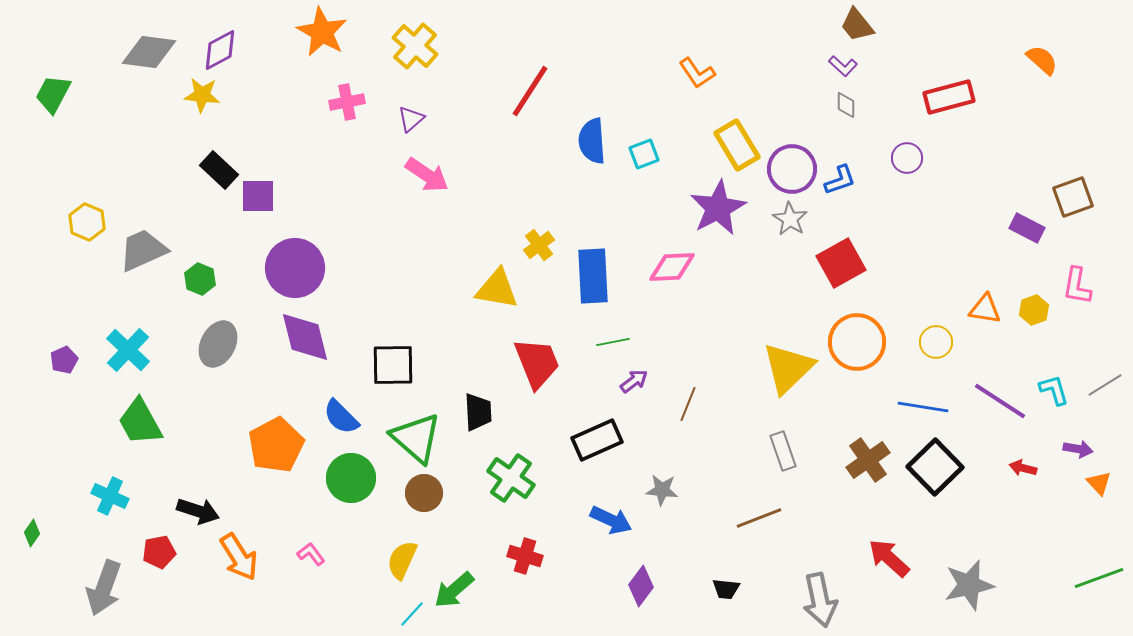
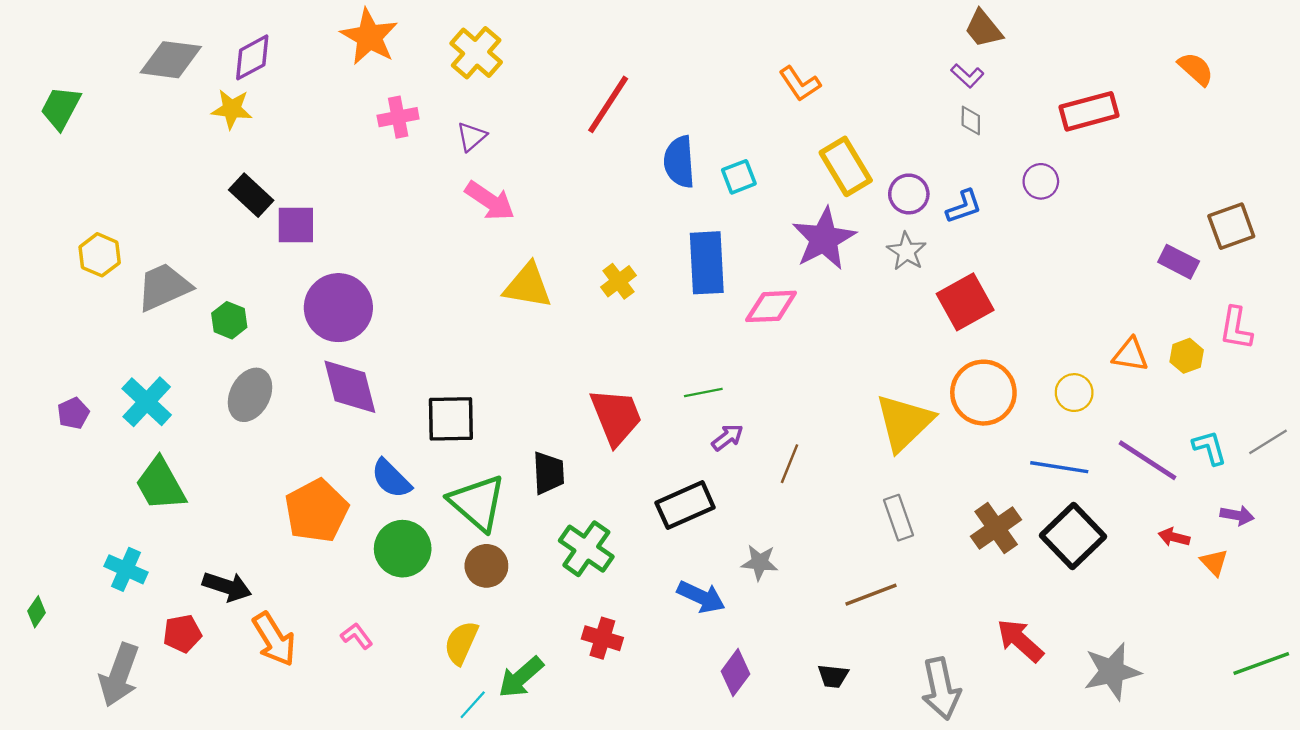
purple circle: (792, 169) -> (909, 194), size x0.7
blue rectangle: (593, 276) -> (707, 263), moved
yellow triangle: (497, 289) -> (528, 286), moved
orange triangle: (1099, 483) -> (1214, 562), moved

